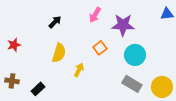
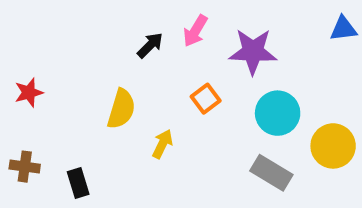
black arrow: (55, 22) -> (150, 45), moved
yellow circle: (162, 87) -> (333, 146), moved
black rectangle: (38, 89) -> (78, 183), turned -64

